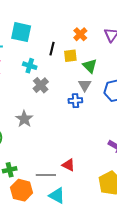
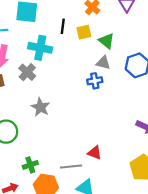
cyan cross: (30, 66) -> (40, 48), size x1.5
gray cross: (41, 85) -> (27, 72), moved
gray triangle: (85, 85) -> (103, 63), turned -40

